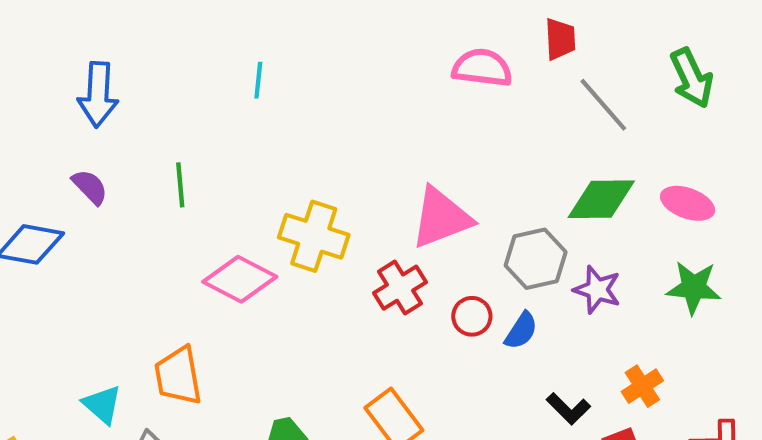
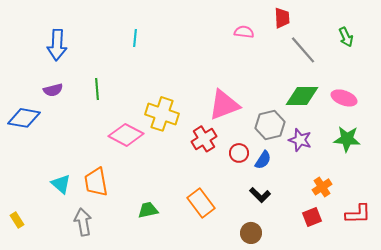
pink semicircle: (482, 68) -> (244, 32), size x0.7
green arrow: (692, 78) -> (346, 37), size x0.7
purple semicircle: (90, 187) -> (53, 90), turned 120
cyan triangle: (102, 405) -> (61, 184), moved
black L-shape: (568, 409) -> (260, 195), moved

